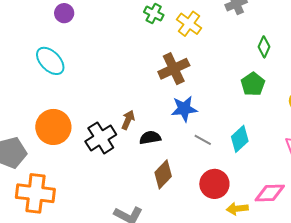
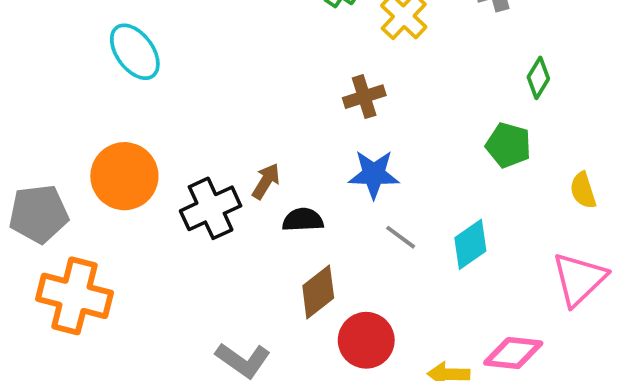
brown cross: (174, 69) -> (364, 97), size x0.7
green pentagon: (253, 84) -> (508, 145), turned -30
red circle: (214, 184) -> (366, 340), moved

